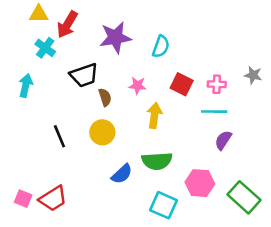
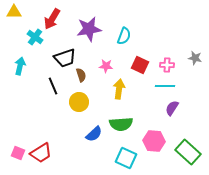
yellow triangle: (39, 14) -> (14, 12), moved
black line: (59, 136) -> (53, 86), moved

